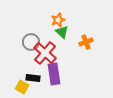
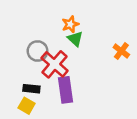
orange cross: (86, 42) -> (121, 51), moved, turned -32
black rectangle: (33, 78) -> (31, 89), moved

